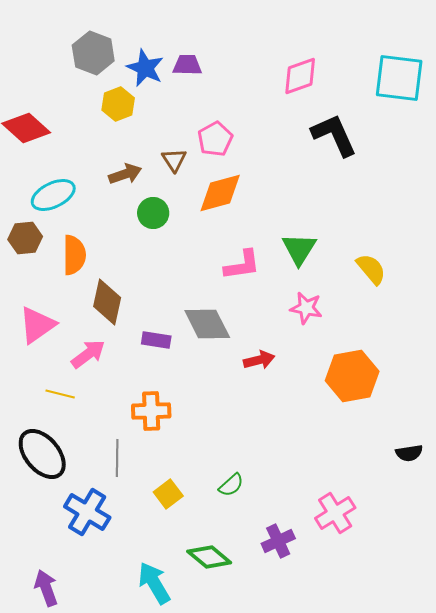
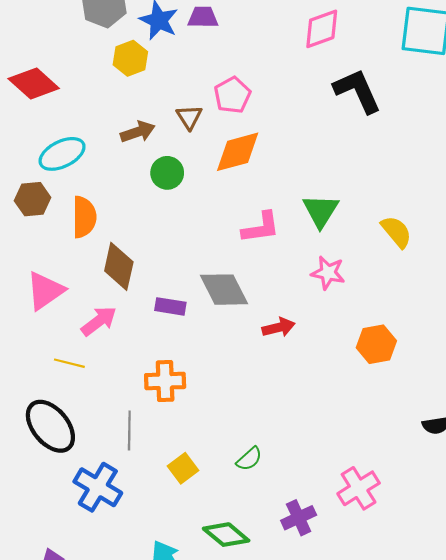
orange hexagon: (352, 376) -> (376, 344), size x0.7

